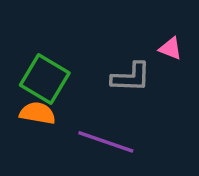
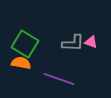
pink triangle: (170, 48) -> (91, 42), moved

